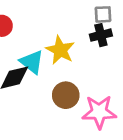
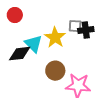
gray square: (103, 14) -> (75, 26), moved

